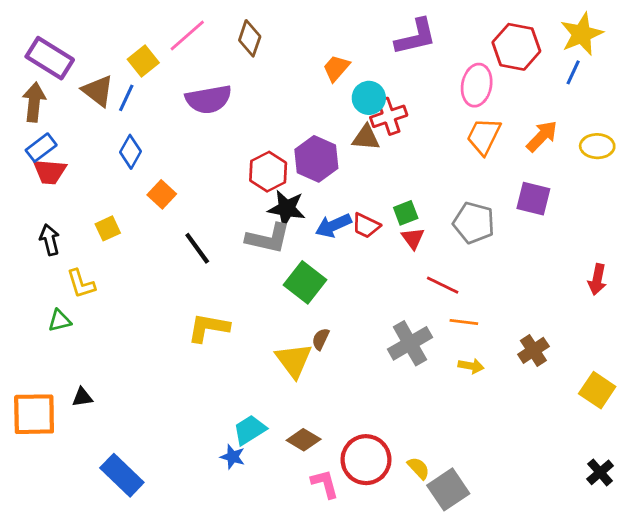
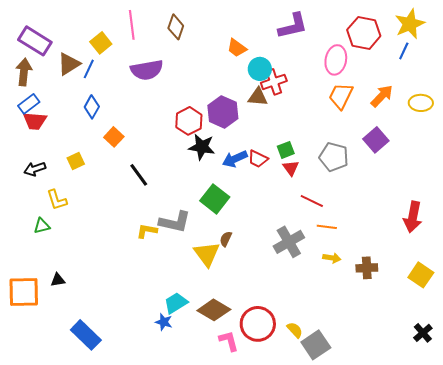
pink line: (187, 35) -> (132, 25), turned -56
orange trapezoid: (336, 68) -> (237, 48), turned -95
brown triangle: (98, 91) -> (69, 64), turned 50
purple square: (533, 199) -> (376, 140), turned 35
gray L-shape: (268, 238) -> (175, 222), moved
black arrow: (50, 240) -> (35, 169), turned -95
red arrow: (597, 279) -> (413, 217), moved, size x1.4
yellow L-shape: (209, 328) -> (147, 231), size x0.7
brown cross: (533, 350) -> (367, 268), moved, turned 30
brown diamond: (304, 440) -> (214, 310), size x1.4

